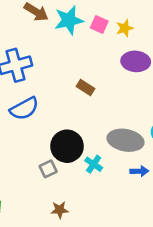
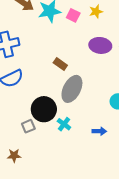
yellow star: (125, 28) -> (96, 12), moved
gray ellipse: (126, 140) -> (72, 89), moved, turned -76
brown star: (60, 210) -> (14, 156), moved

